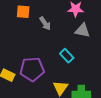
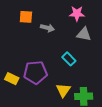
gray arrow: (45, 23) -> (47, 28), turned -40

